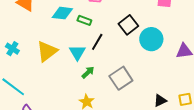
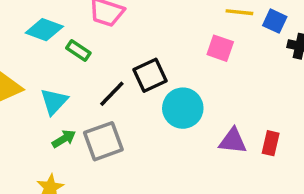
black line: (97, 42) -> (112, 94), moved
gray square: (121, 78) -> (103, 141), moved

